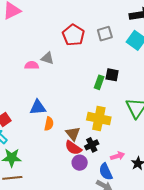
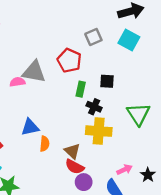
red pentagon: (73, 35) -> (69, 60), moved
gray triangle: (48, 58) -> (34, 72), size x1.6
green rectangle: (99, 82) -> (81, 89), moved
black cross: (92, 145) -> (94, 107), moved, turned -32

